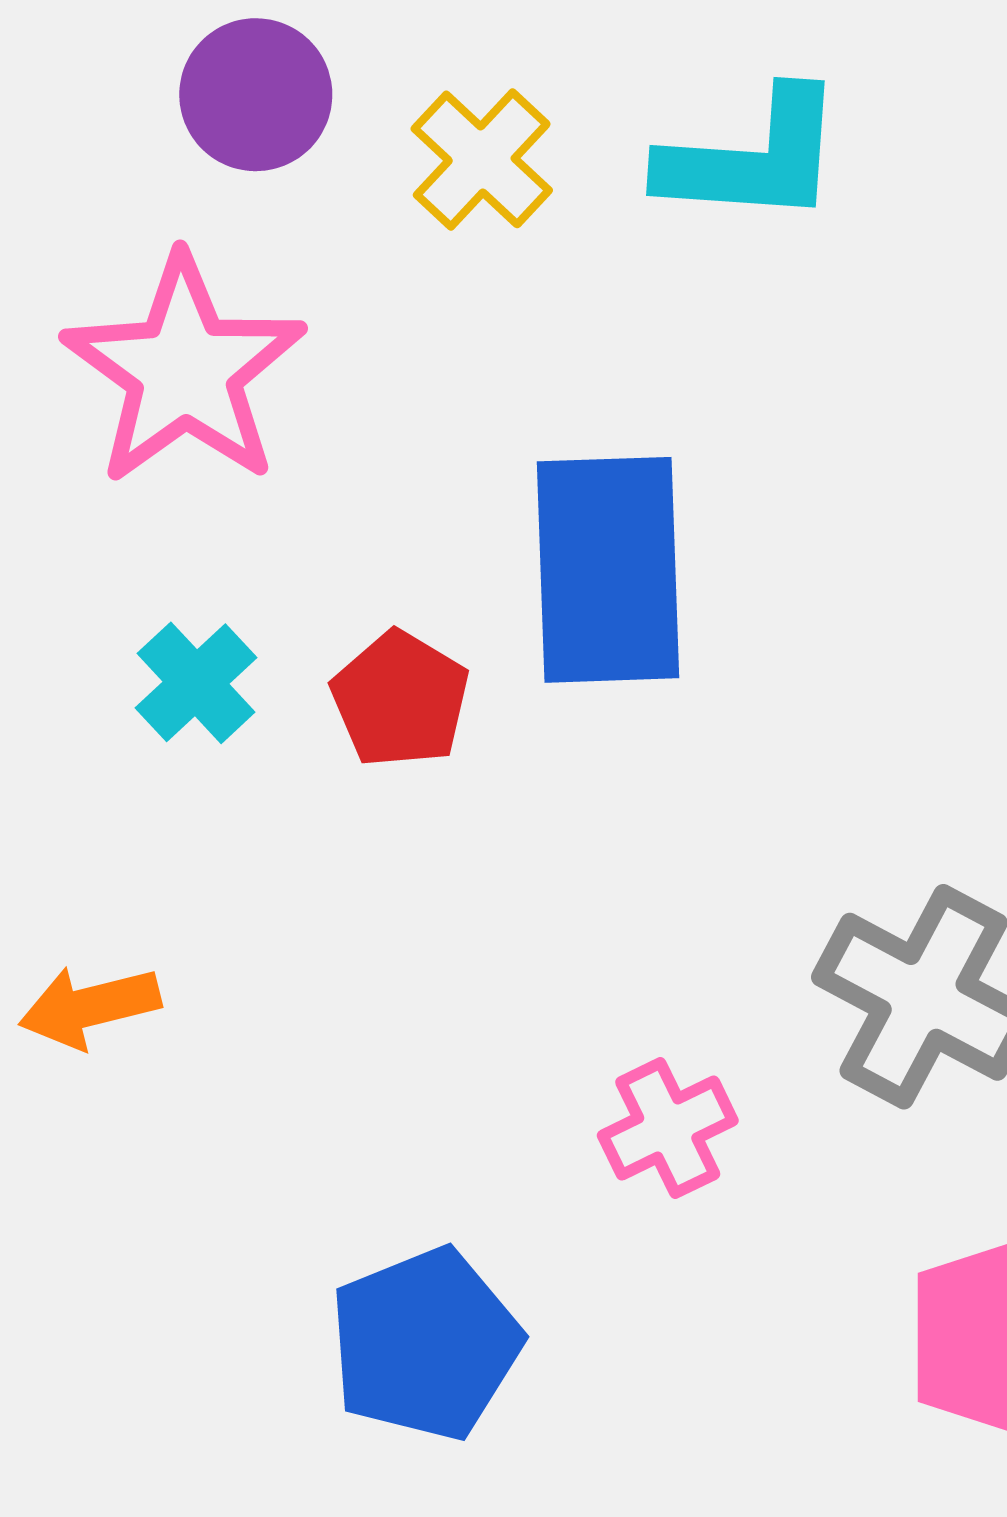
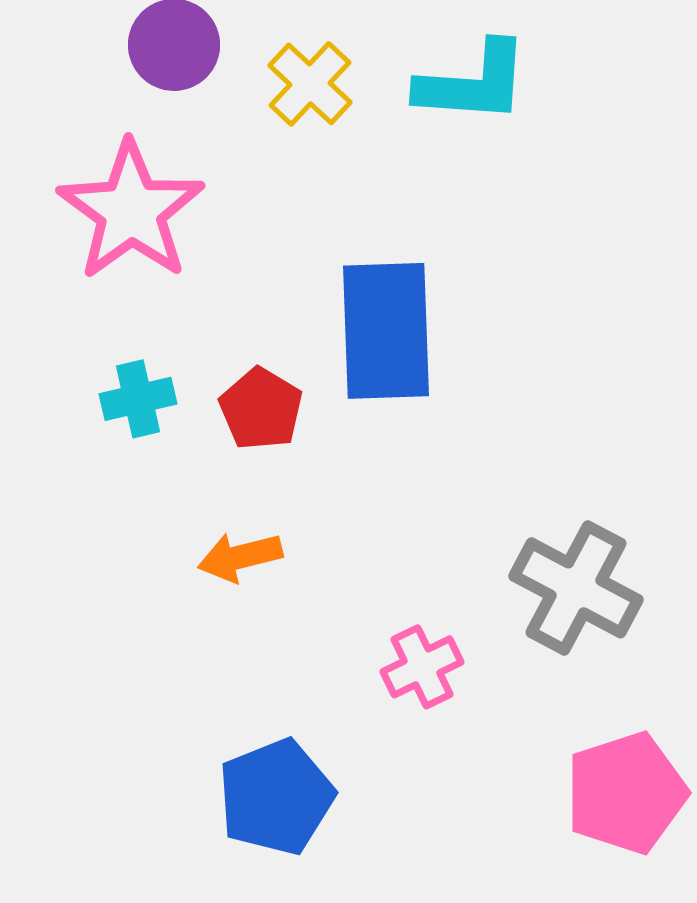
cyan cross: (196, 683) -> (138, 399), turned 30
orange arrow: (90, 1007) -> (240, 557), moved

